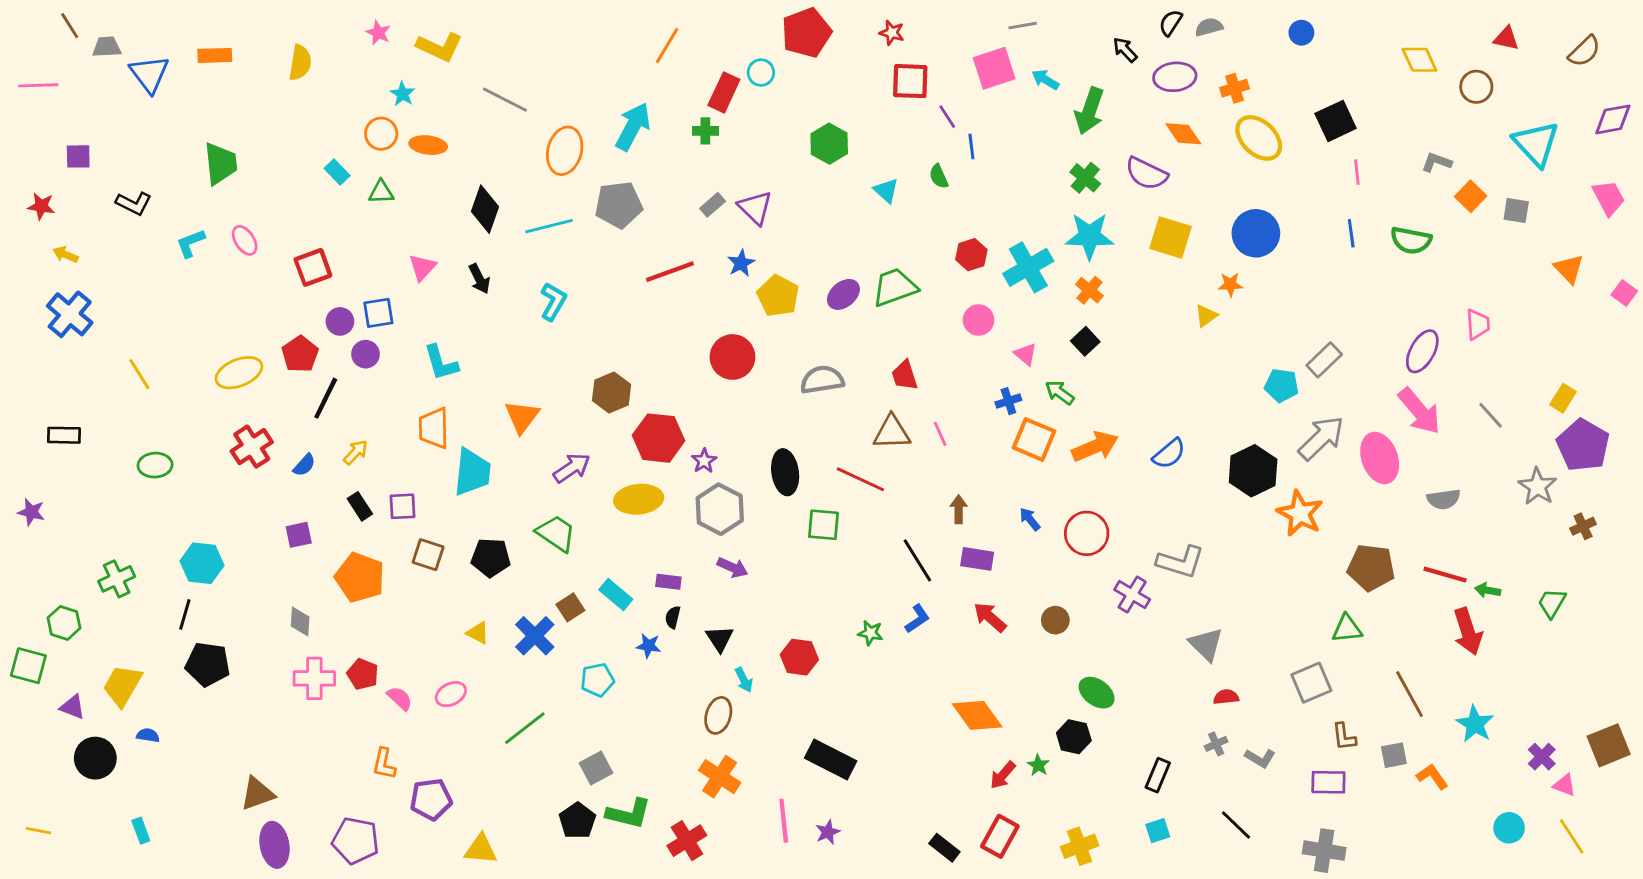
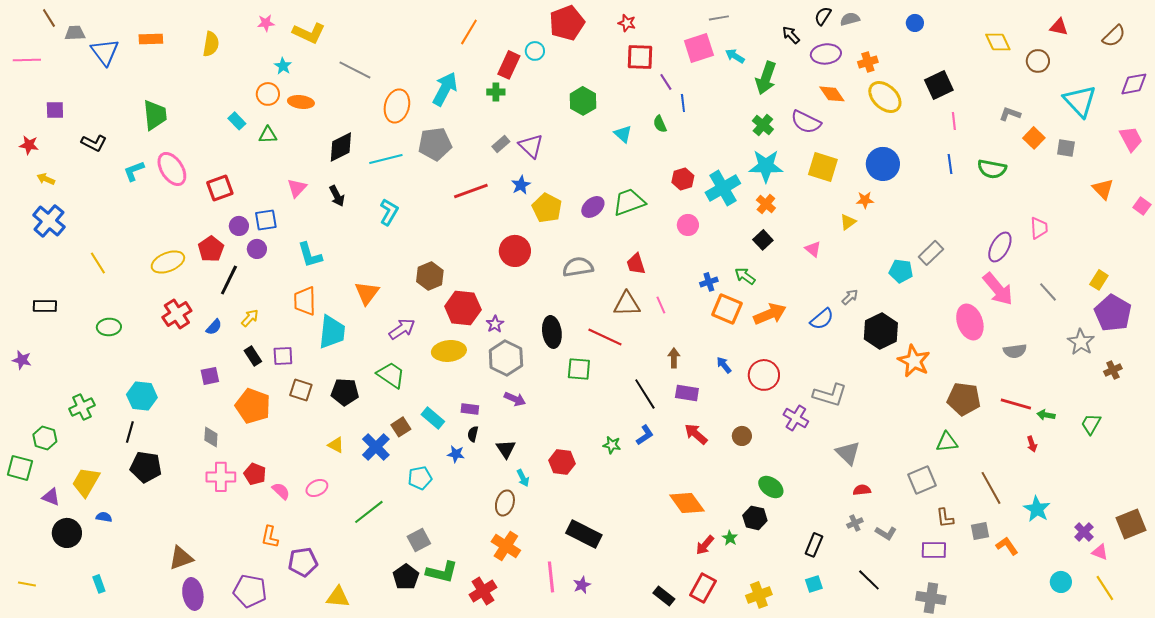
pink star: (378, 33) -> (266, 23), turned -30
black diamond: (485, 209) -> (341, 147), turned 44
pink ellipse: (245, 240) -> (172, 169), size x1.6
pink triangle: (1025, 354) -> (813, 249), moved
gray arrow: (1321, 438) -> (850, 297), moved, size x0.5
red arrow: (1468, 631) -> (1032, 444), size x0.5

